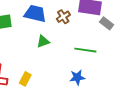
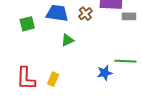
gray rectangle: (107, 23) -> (129, 16), turned -32
green line: (85, 50) -> (125, 61), moved

